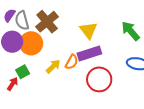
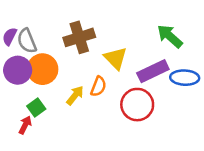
brown cross: (47, 22) -> (79, 37), moved, turned 30
yellow triangle: (88, 30) -> (116, 58), moved
purple rectangle: (89, 53) -> (153, 71), moved

